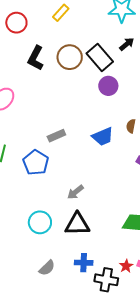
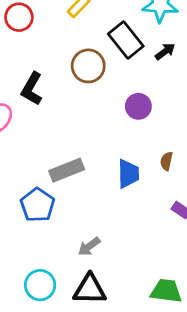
black L-shape: (36, 58) -> (32, 89), moved
black rectangle: (100, 58) -> (126, 40), moved
gray rectangle: (56, 136) -> (67, 170), size x1.4
blue trapezoid: (103, 137) -> (128, 174), turned -70

